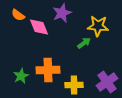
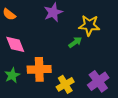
pink diamond: (39, 27) -> (15, 44), moved
yellow cross: (74, 85) -> (65, 84), turned -30

